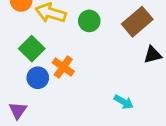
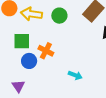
green square: (32, 49) -> (22, 41), turned -36
cyan arrow: (124, 102) -> (75, 75), moved

